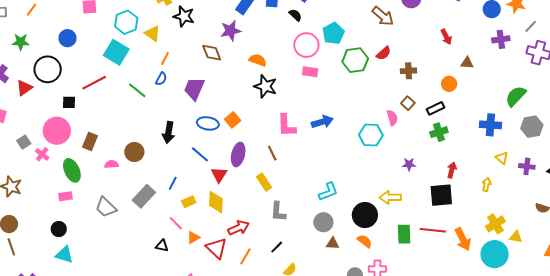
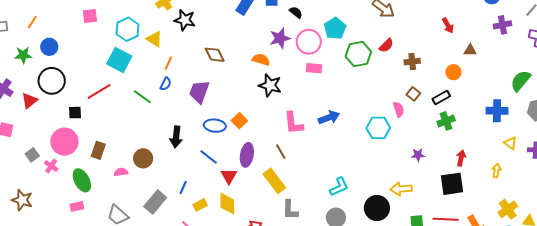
purple star: (231, 31) -> (280, 38), moved
blue circle: (68, 38) -> (49, 47), moved
yellow rectangle: (264, 182) -> (274, 181), size x1.4

